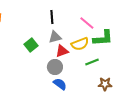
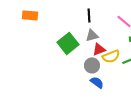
yellow semicircle: (80, 44) -> (111, 56), moved
green square: (31, 45) -> (68, 43), size x1.5

